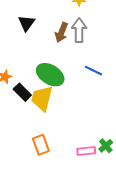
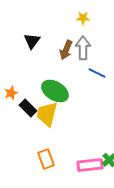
blue line: (93, 71) -> (97, 73), moved
pink rectangle: (86, 151) -> (90, 165), size x1.4

